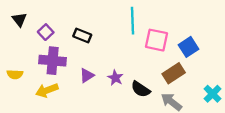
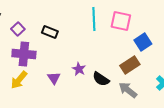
pink square: (157, 40) -> (121, 21), moved
purple triangle: (87, 75) -> (54, 78), moved, turned -32
yellow arrow: (47, 90) -> (19, 80), turned -30

